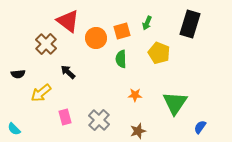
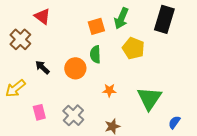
red triangle: (68, 21) -> (42, 16), size x0.7
green arrow: (147, 23) -> (121, 18), size x1.5
orange circle: (96, 38) -> (75, 68), moved

